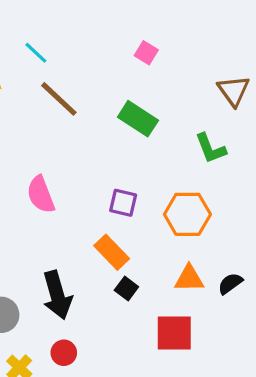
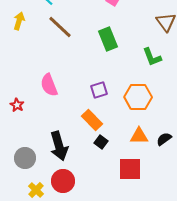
green rectangle: (138, 119) -> (108, 39), turned 35
purple square: (123, 203) -> (99, 90), turned -30
red circle: (64, 353) -> (63, 181), size x1.5

